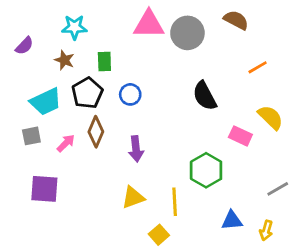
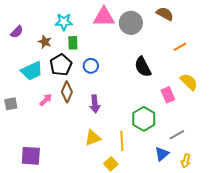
cyan star: (74, 27) -> (64, 22), moved
gray square: (31, 136) -> (11, 104), moved
pink rectangle: (240, 136) -> (168, 95), turned 42
purple square: (44, 189) -> (31, 156), moved
gray line: (278, 189) -> (177, 135), moved
blue triangle: (232, 220) -> (162, 154), turned -35

